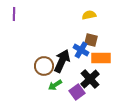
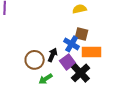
black arrow: (62, 61) -> (53, 55), size x0.6
purple square: (77, 92) -> (68, 62), moved

